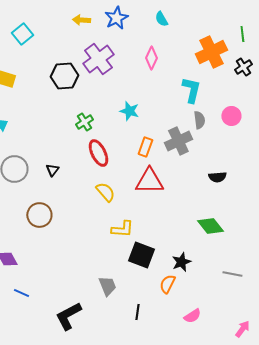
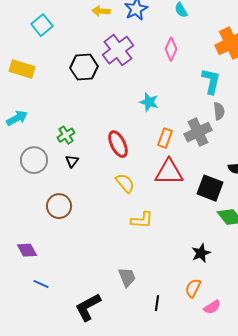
green cross: (84, 122) -> (66, 135), moved
black square: (141, 255) -> (210, 188), moved
orange semicircle: (167, 284) -> (193, 288), moved

